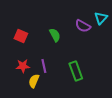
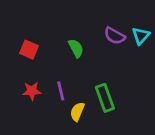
cyan triangle: (101, 18) -> (141, 36), moved
yellow semicircle: (34, 81) -> (77, 112), moved

